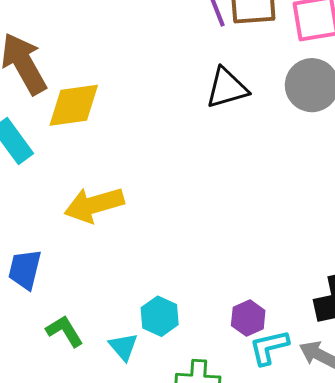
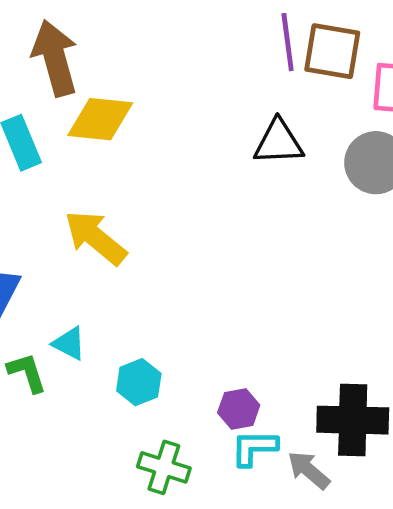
yellow arrow: (94, 205) -> (96, 238), turned 42
cyan triangle: (123, 347) -> (69, 343), moved, turned -36

